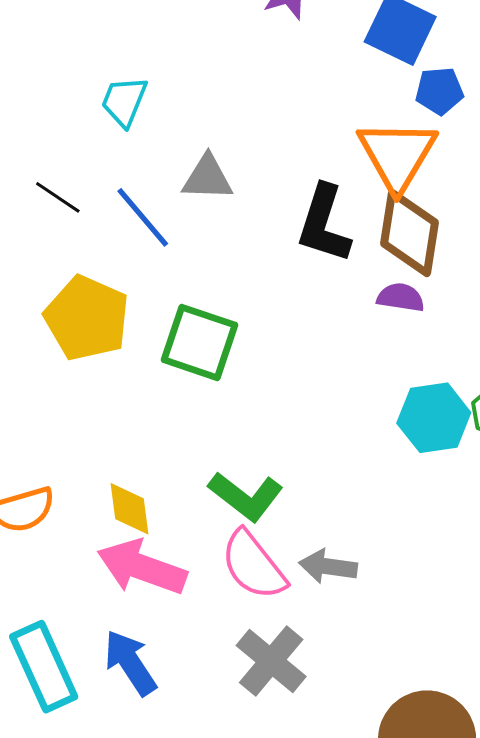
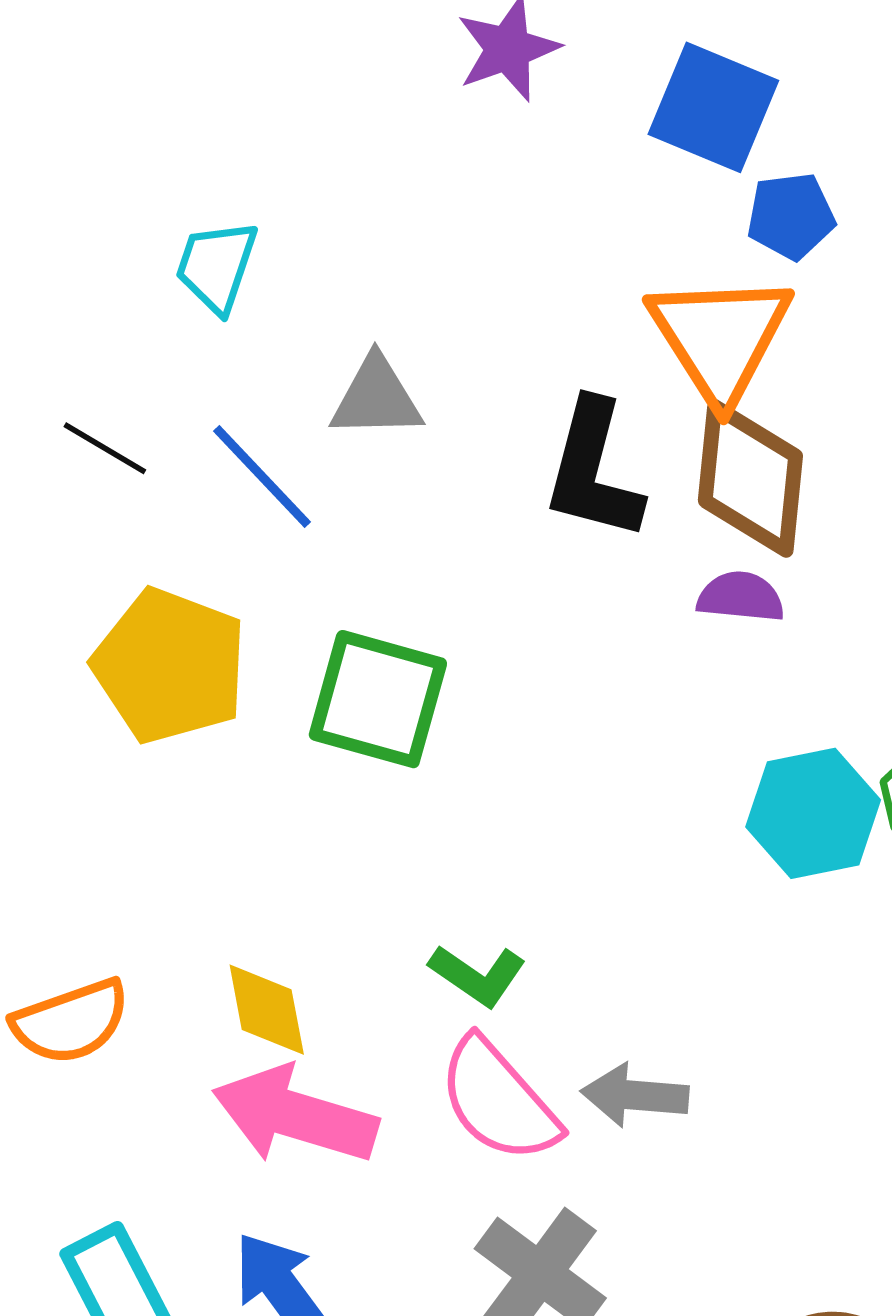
green L-shape: (246, 496) -> (478, 975), size x0.7

